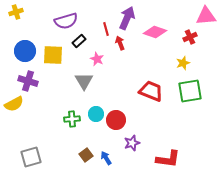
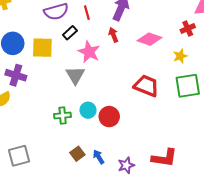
red line: (106, 29) -> (87, 13), moved
pink diamond: (155, 32) -> (150, 39), moved
pink star: (97, 59) -> (89, 52), size x1.5
purple star: (132, 143) -> (126, 165), moved

